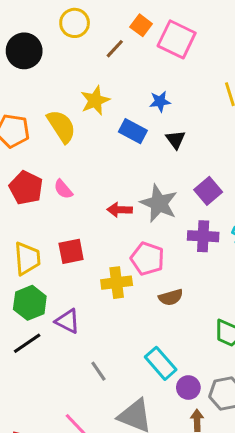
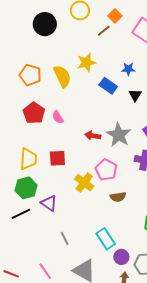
orange square: (141, 25) -> (115, 16), moved
yellow cross: (117, 283) -> (84, 183), turned 36

